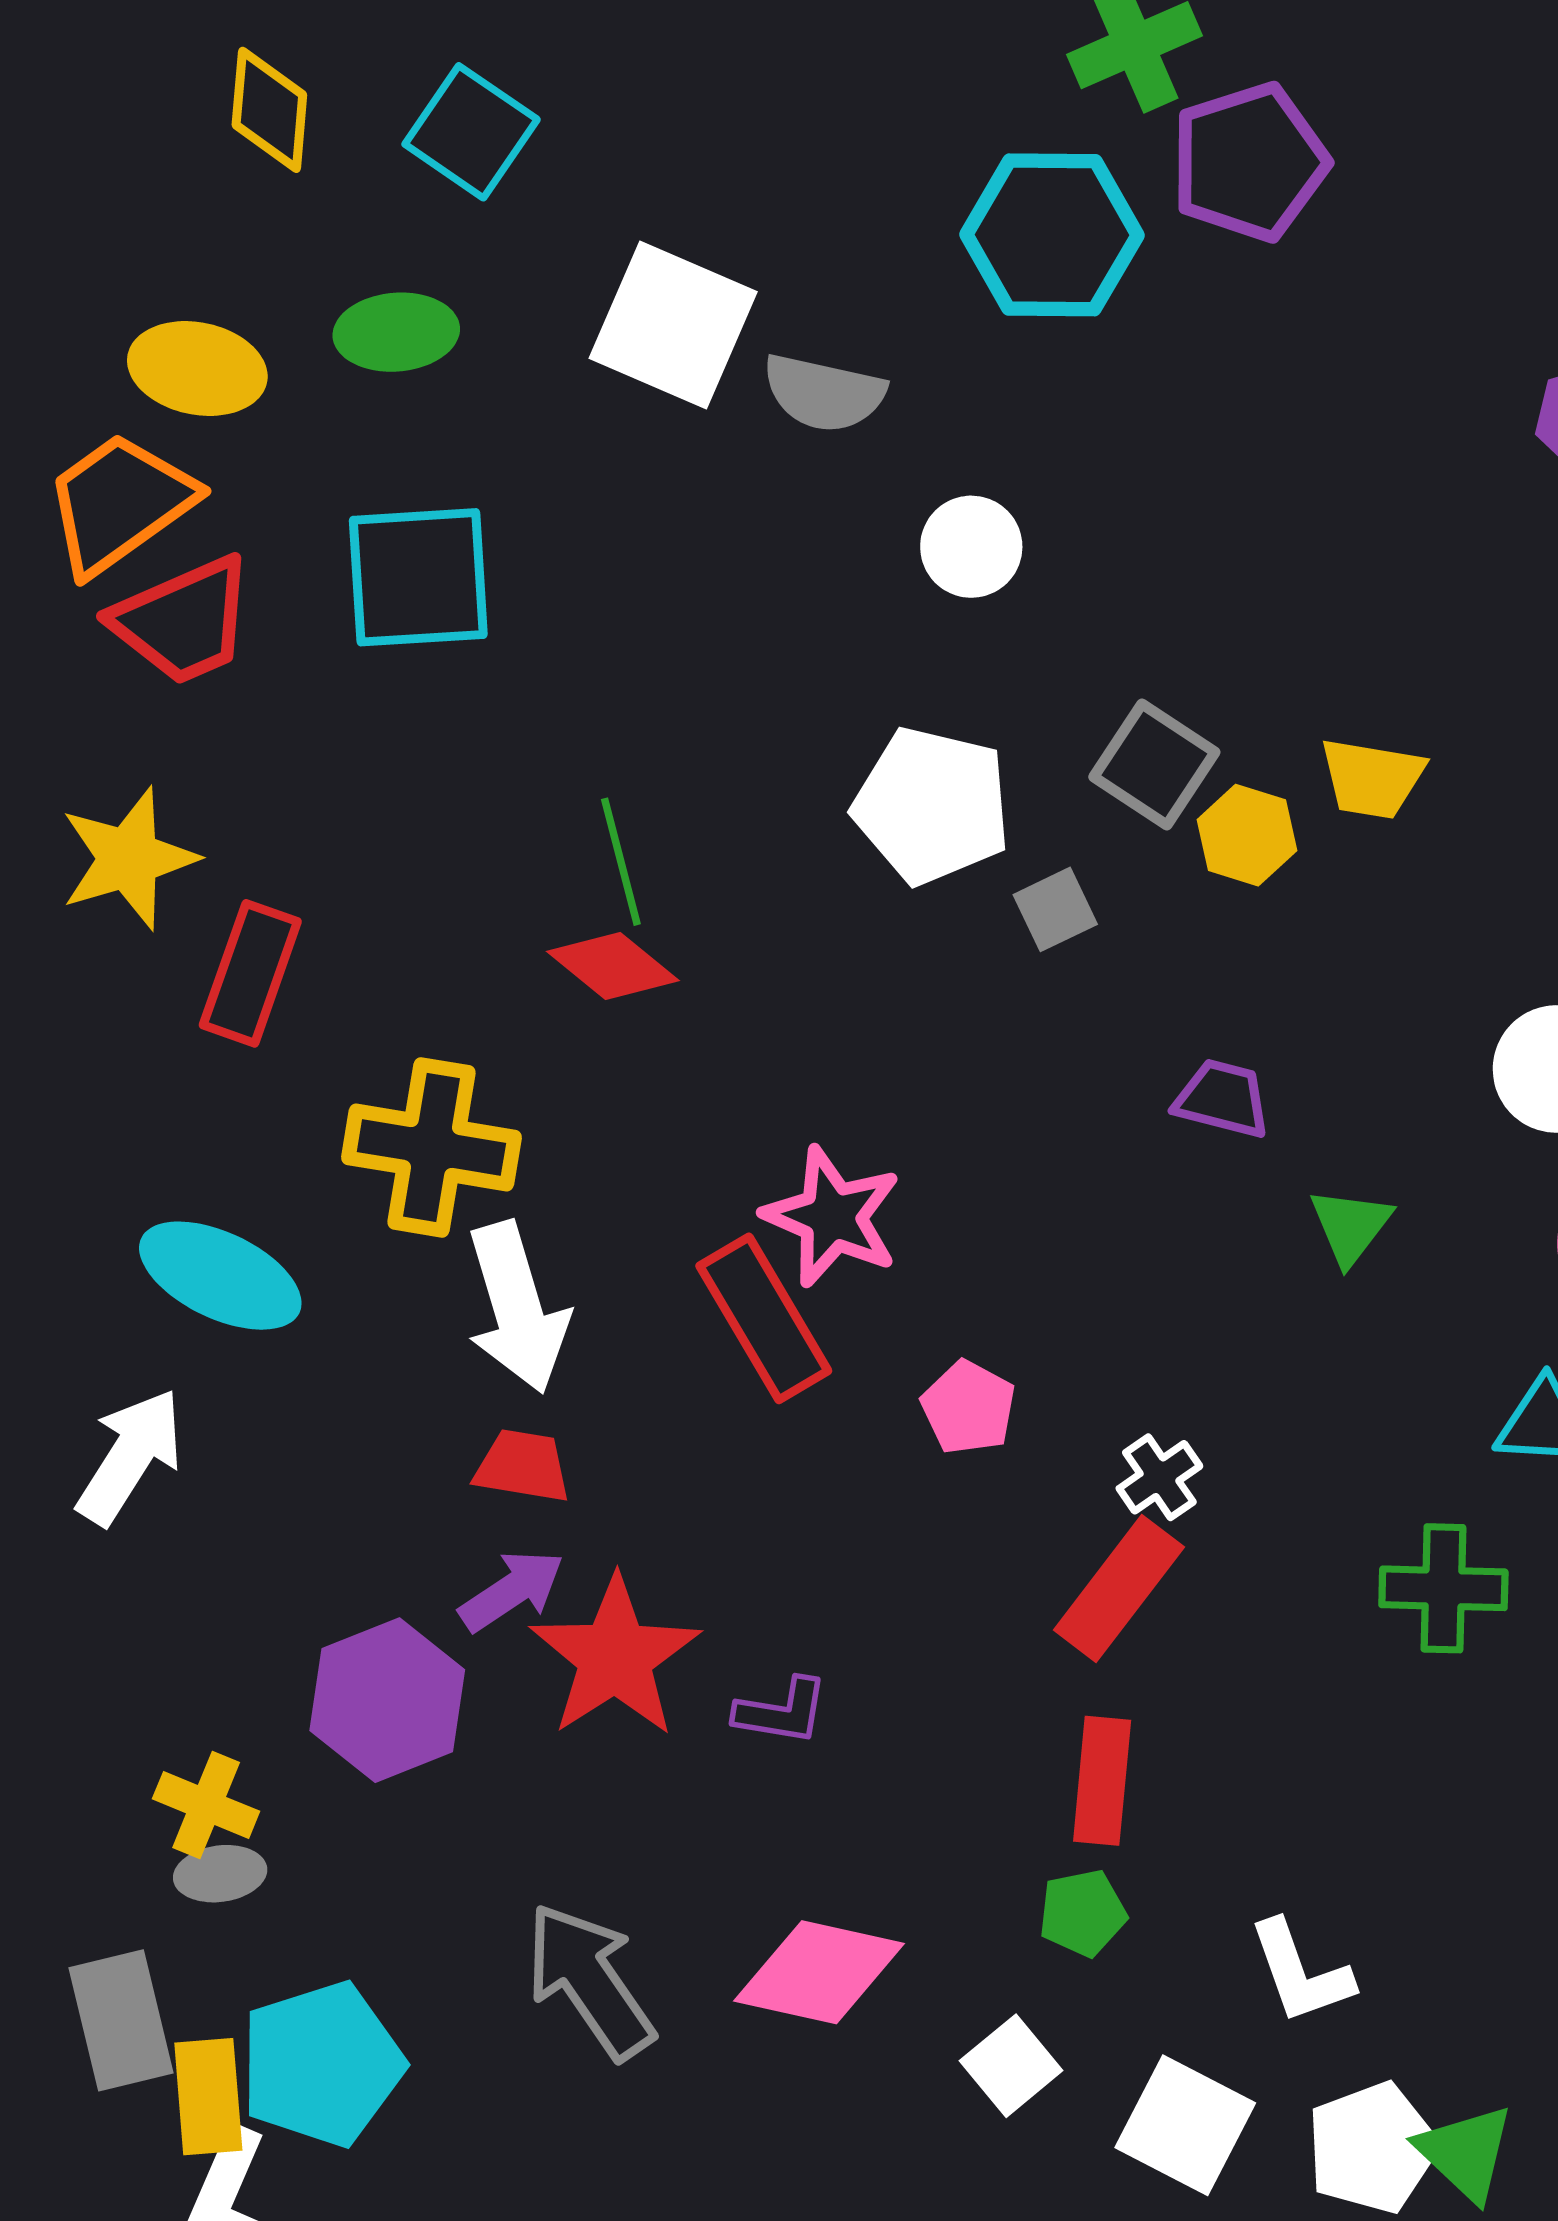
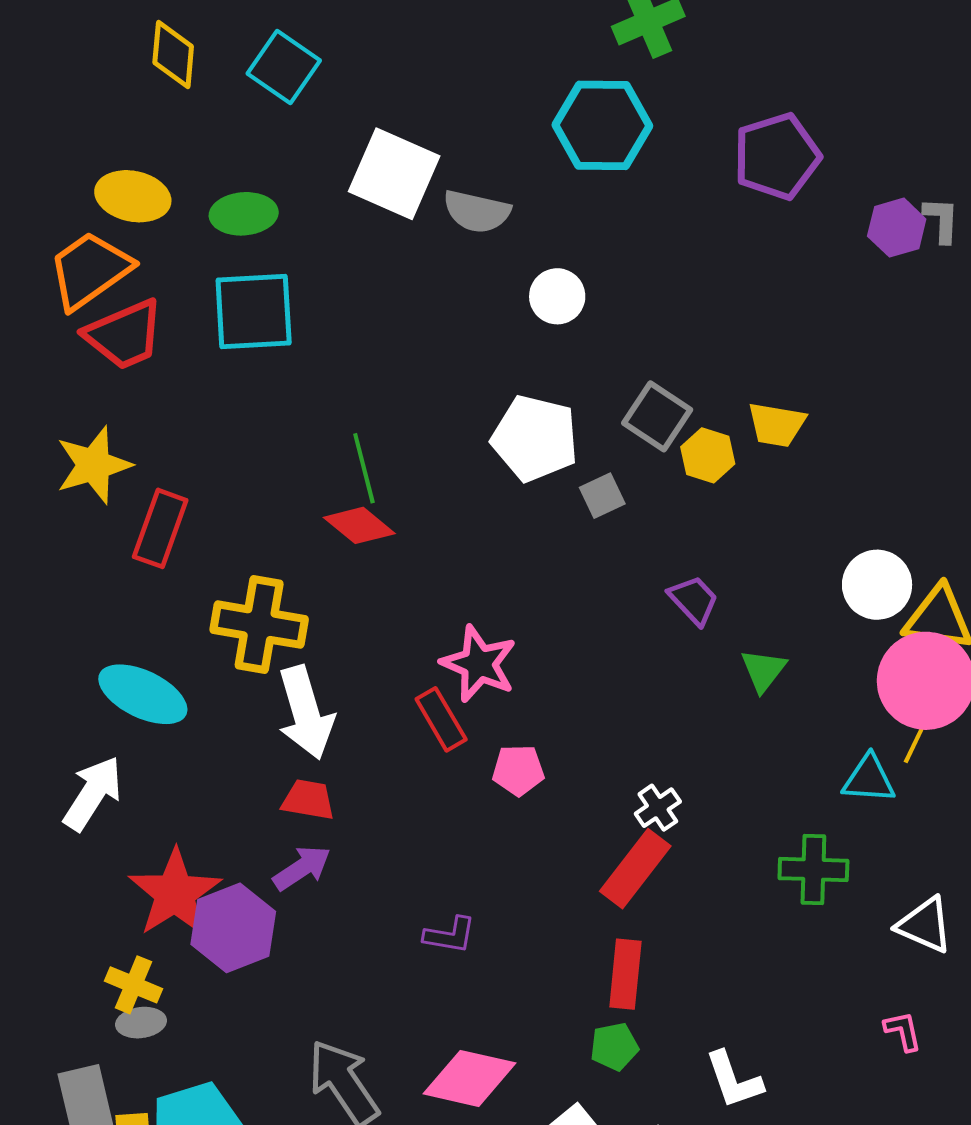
purple pentagon: (1249, 162) -> (777, 156), moved
green ellipse: (396, 332) -> (244, 214), moved
purple trapezoid: (1222, 1099) -> (693, 600), turned 32
red rectangle: (764, 1318) -> (441, 719), size x0.7
pink pentagon: (968, 1408) -> (518, 770), moved, turned -30
red star: (615, 1657) -> (175, 893), moved

